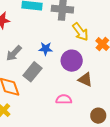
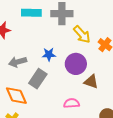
gray arrow: (14, 53) -> (18, 62), turned 36

